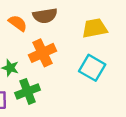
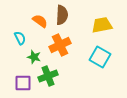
brown semicircle: (45, 16) -> (62, 15), turned -78

